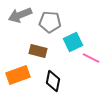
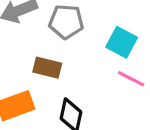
cyan square: (73, 42) -> (122, 42), moved, turned -36

